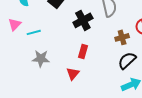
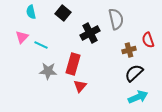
cyan line: (34, 32) -> (41, 45), turned 40
red rectangle: (83, 52) -> (73, 64), moved, size x1.5

